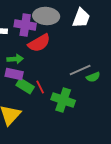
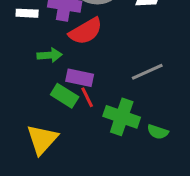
purple rectangle: (14, 74) -> (80, 78), moved
green semicircle: (93, 77) -> (158, 132), moved, turned 40

